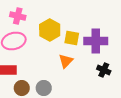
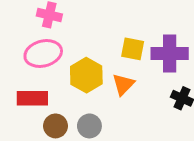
yellow hexagon: (50, 30) -> (86, 75), moved

